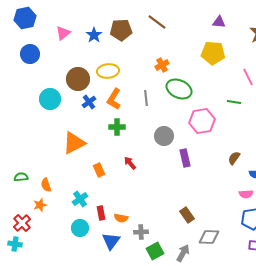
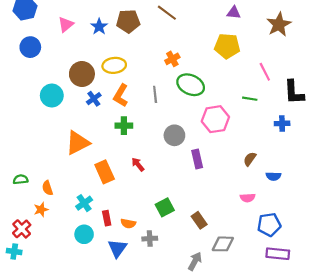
orange rectangle: (99, 170) -> (105, 172), size x1.5
pink semicircle: (246, 194) -> (248, 198), moved
green square: (155, 251) -> (165, 207), moved

